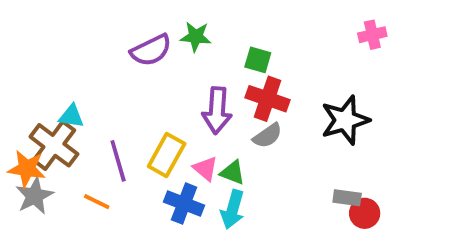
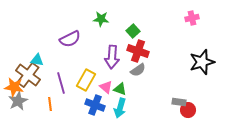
purple semicircle: (151, 50) -> (70, 39), moved
green square: (258, 60) -> (133, 31), turned 32
black star: (345, 120) -> (202, 62), moved
orange line: (97, 202) -> (50, 104), turned 56

